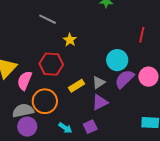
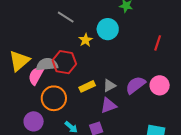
cyan circle: (117, 60) -> (108, 29), moved
gray semicircle: (23, 111) -> (47, 64), moved

